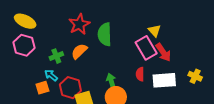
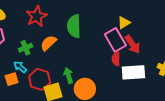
red star: (79, 24) -> (37, 16), moved
yellow triangle: (155, 31) -> (124, 23), turned 40
red semicircle: (140, 74) -> (116, 59), moved
green arrow: (111, 81) -> (68, 75), moved

